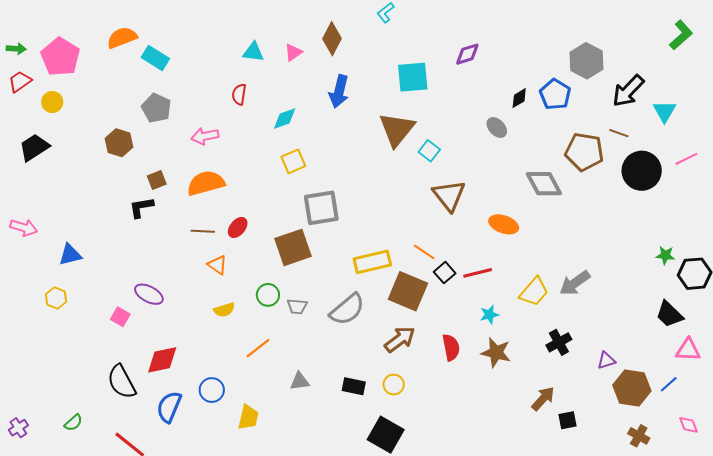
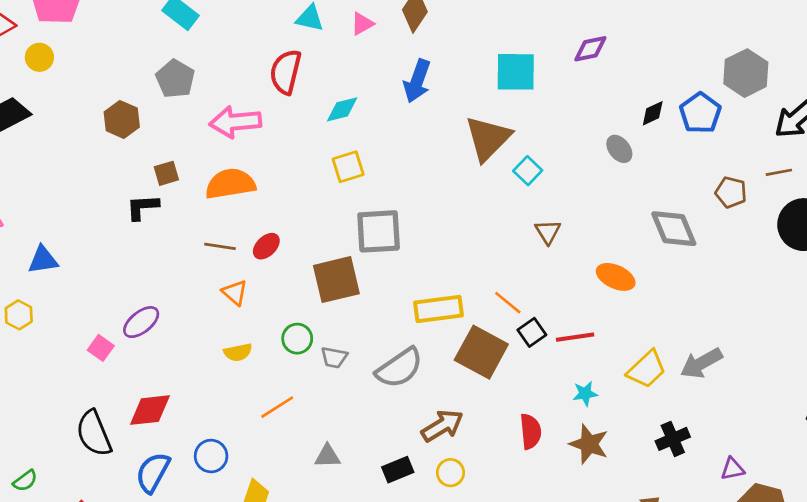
red semicircle: (239, 94) -> (286, 72), size x1.6
brown line: (619, 133) -> (779, 172), turned -36
pink arrow: (205, 136) -> (235, 122), size x1.4
brown pentagon: (584, 152) -> (731, 192), size x0.6
brown triangle: (449, 195) -> (548, 232), size x0.6
purple ellipse: (149, 294) -> (141, 322), turned -72
brown arrow: (400, 339) -> (442, 426), moved
black rectangle: (354, 386) -> (398, 470), turned -40

